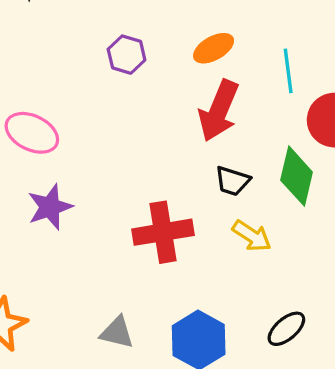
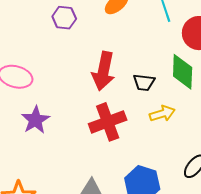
red arrow: (219, 111) -> (103, 71), moved
yellow arrow: (252, 236) -> (162, 114), turned -40

